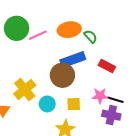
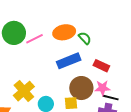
brown circle: (62, 75) -> (81, 88), moved
pink star: (100, 96) -> (102, 88), moved

